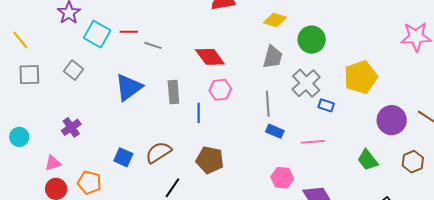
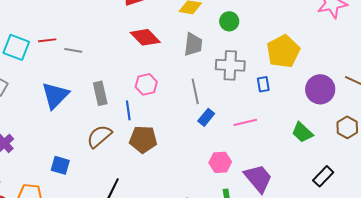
green circle: (312, 40) -> (229, 21), size x0.7
red diamond: (210, 57) -> (145, 37), moved
gray cross: (306, 83) -> (230, 65), turned -36
blue rectangle: (326, 105) -> (263, 84), moved, turned 70
blue rectangle: (275, 131) -> (206, 117), turned -66
brown semicircle: (158, 152) -> (99, 136), moved
brown pentagon: (210, 160) -> (143, 139), moved

